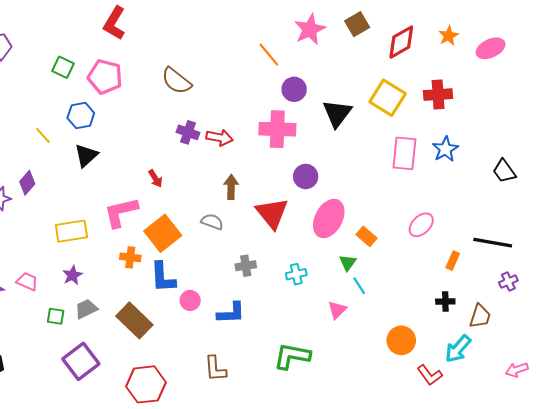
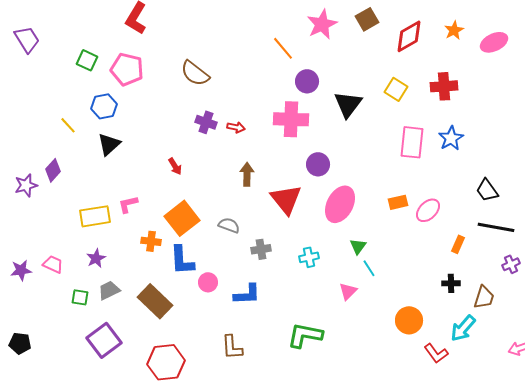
yellow square: (388, 98) -> (396, 89), size x0.7
red arrow: (220, 138) -> (236, 127), size x0.7
black trapezoid: (504, 171) -> (487, 190), moved
pink L-shape: (121, 212) -> (128, 204), moved, size x0.6
gray semicircle: (212, 222) -> (229, 225), moved
orange rectangle: (367, 236) -> (398, 202), moved, turned -54

